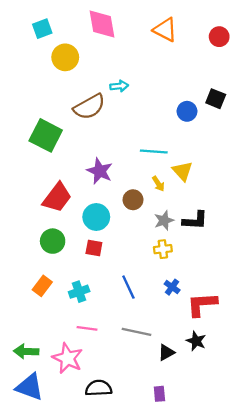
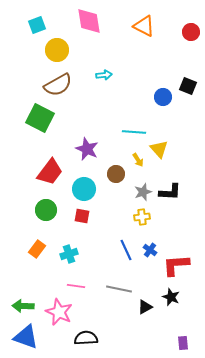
brown semicircle: (89, 107) -> (58, 85), moved
blue line: (128, 287) -> (126, 250), moved
purple rectangle: (159, 394) -> (183, 343), moved

